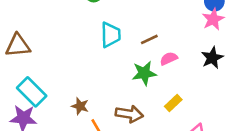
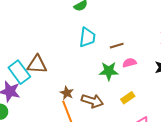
brown triangle: (18, 46) -> (37, 64), moved
brown star: (80, 106) -> (67, 93), moved

